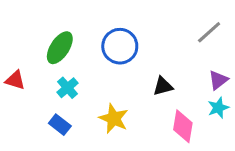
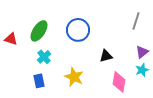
gray line: (209, 32) -> (136, 21), turned -30
red triangle: (15, 80) -> (11, 39), moved
blue rectangle: (60, 125) -> (39, 81), turned 40

